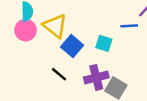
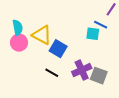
blue line: (129, 26) -> (101, 25), turned 40
cyan square: (104, 43) -> (93, 34), moved

